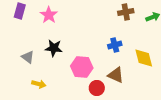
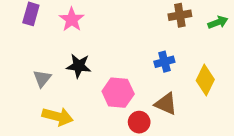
gray triangle: (28, 57) -> (42, 79), turned 32
yellow diamond: (144, 58) -> (205, 80), turned 40
yellow arrow: (39, 84) -> (58, 116), size x1.5

